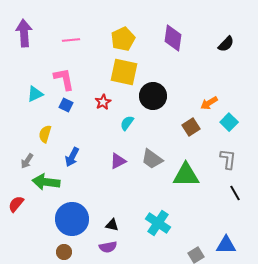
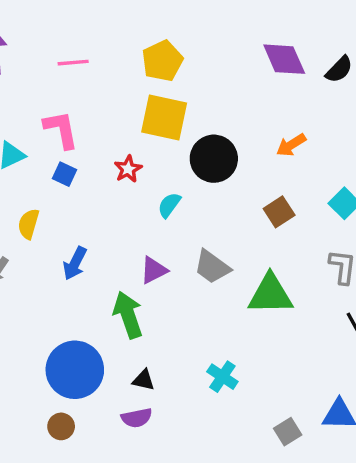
purple diamond: (173, 38) -> (284, 59), moved, turned -32
orange arrow: (209, 103) -> (291, 145), moved
green arrow: (46, 182) -> (128, 315), moved, turned 64
cyan cross: (158, 223) -> (222, 377), size x0.7

